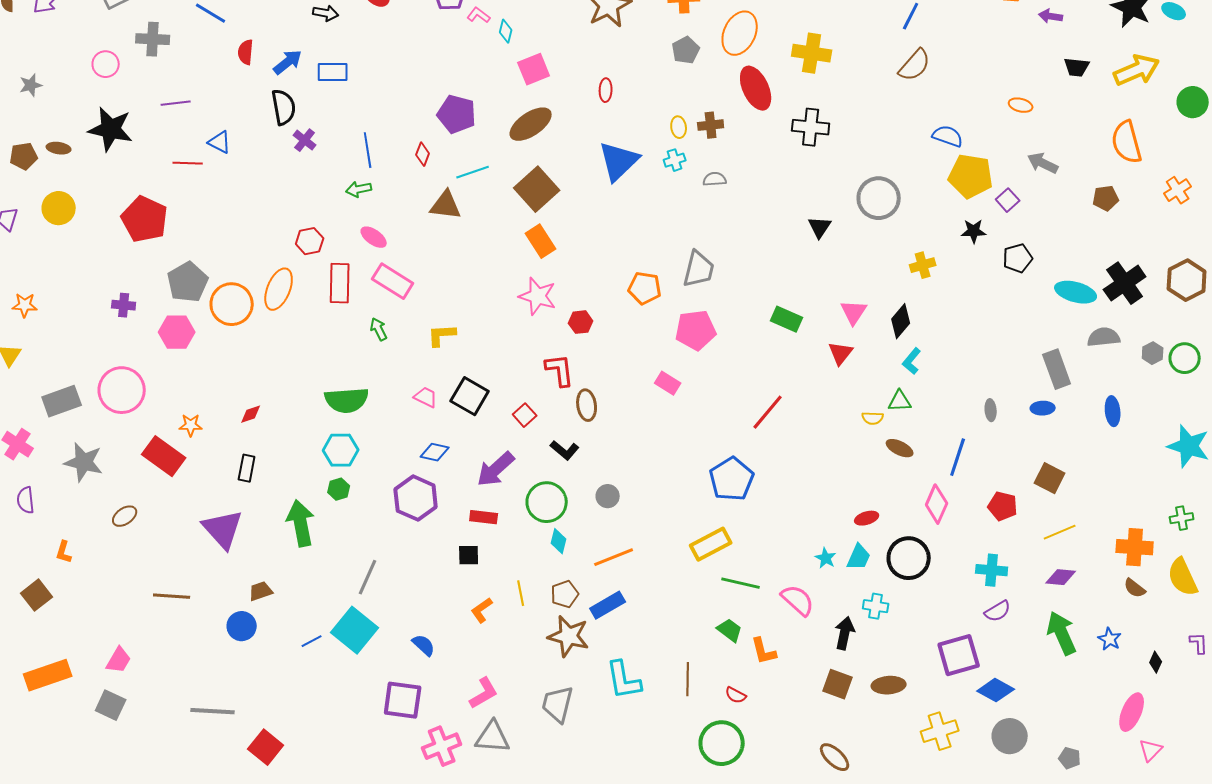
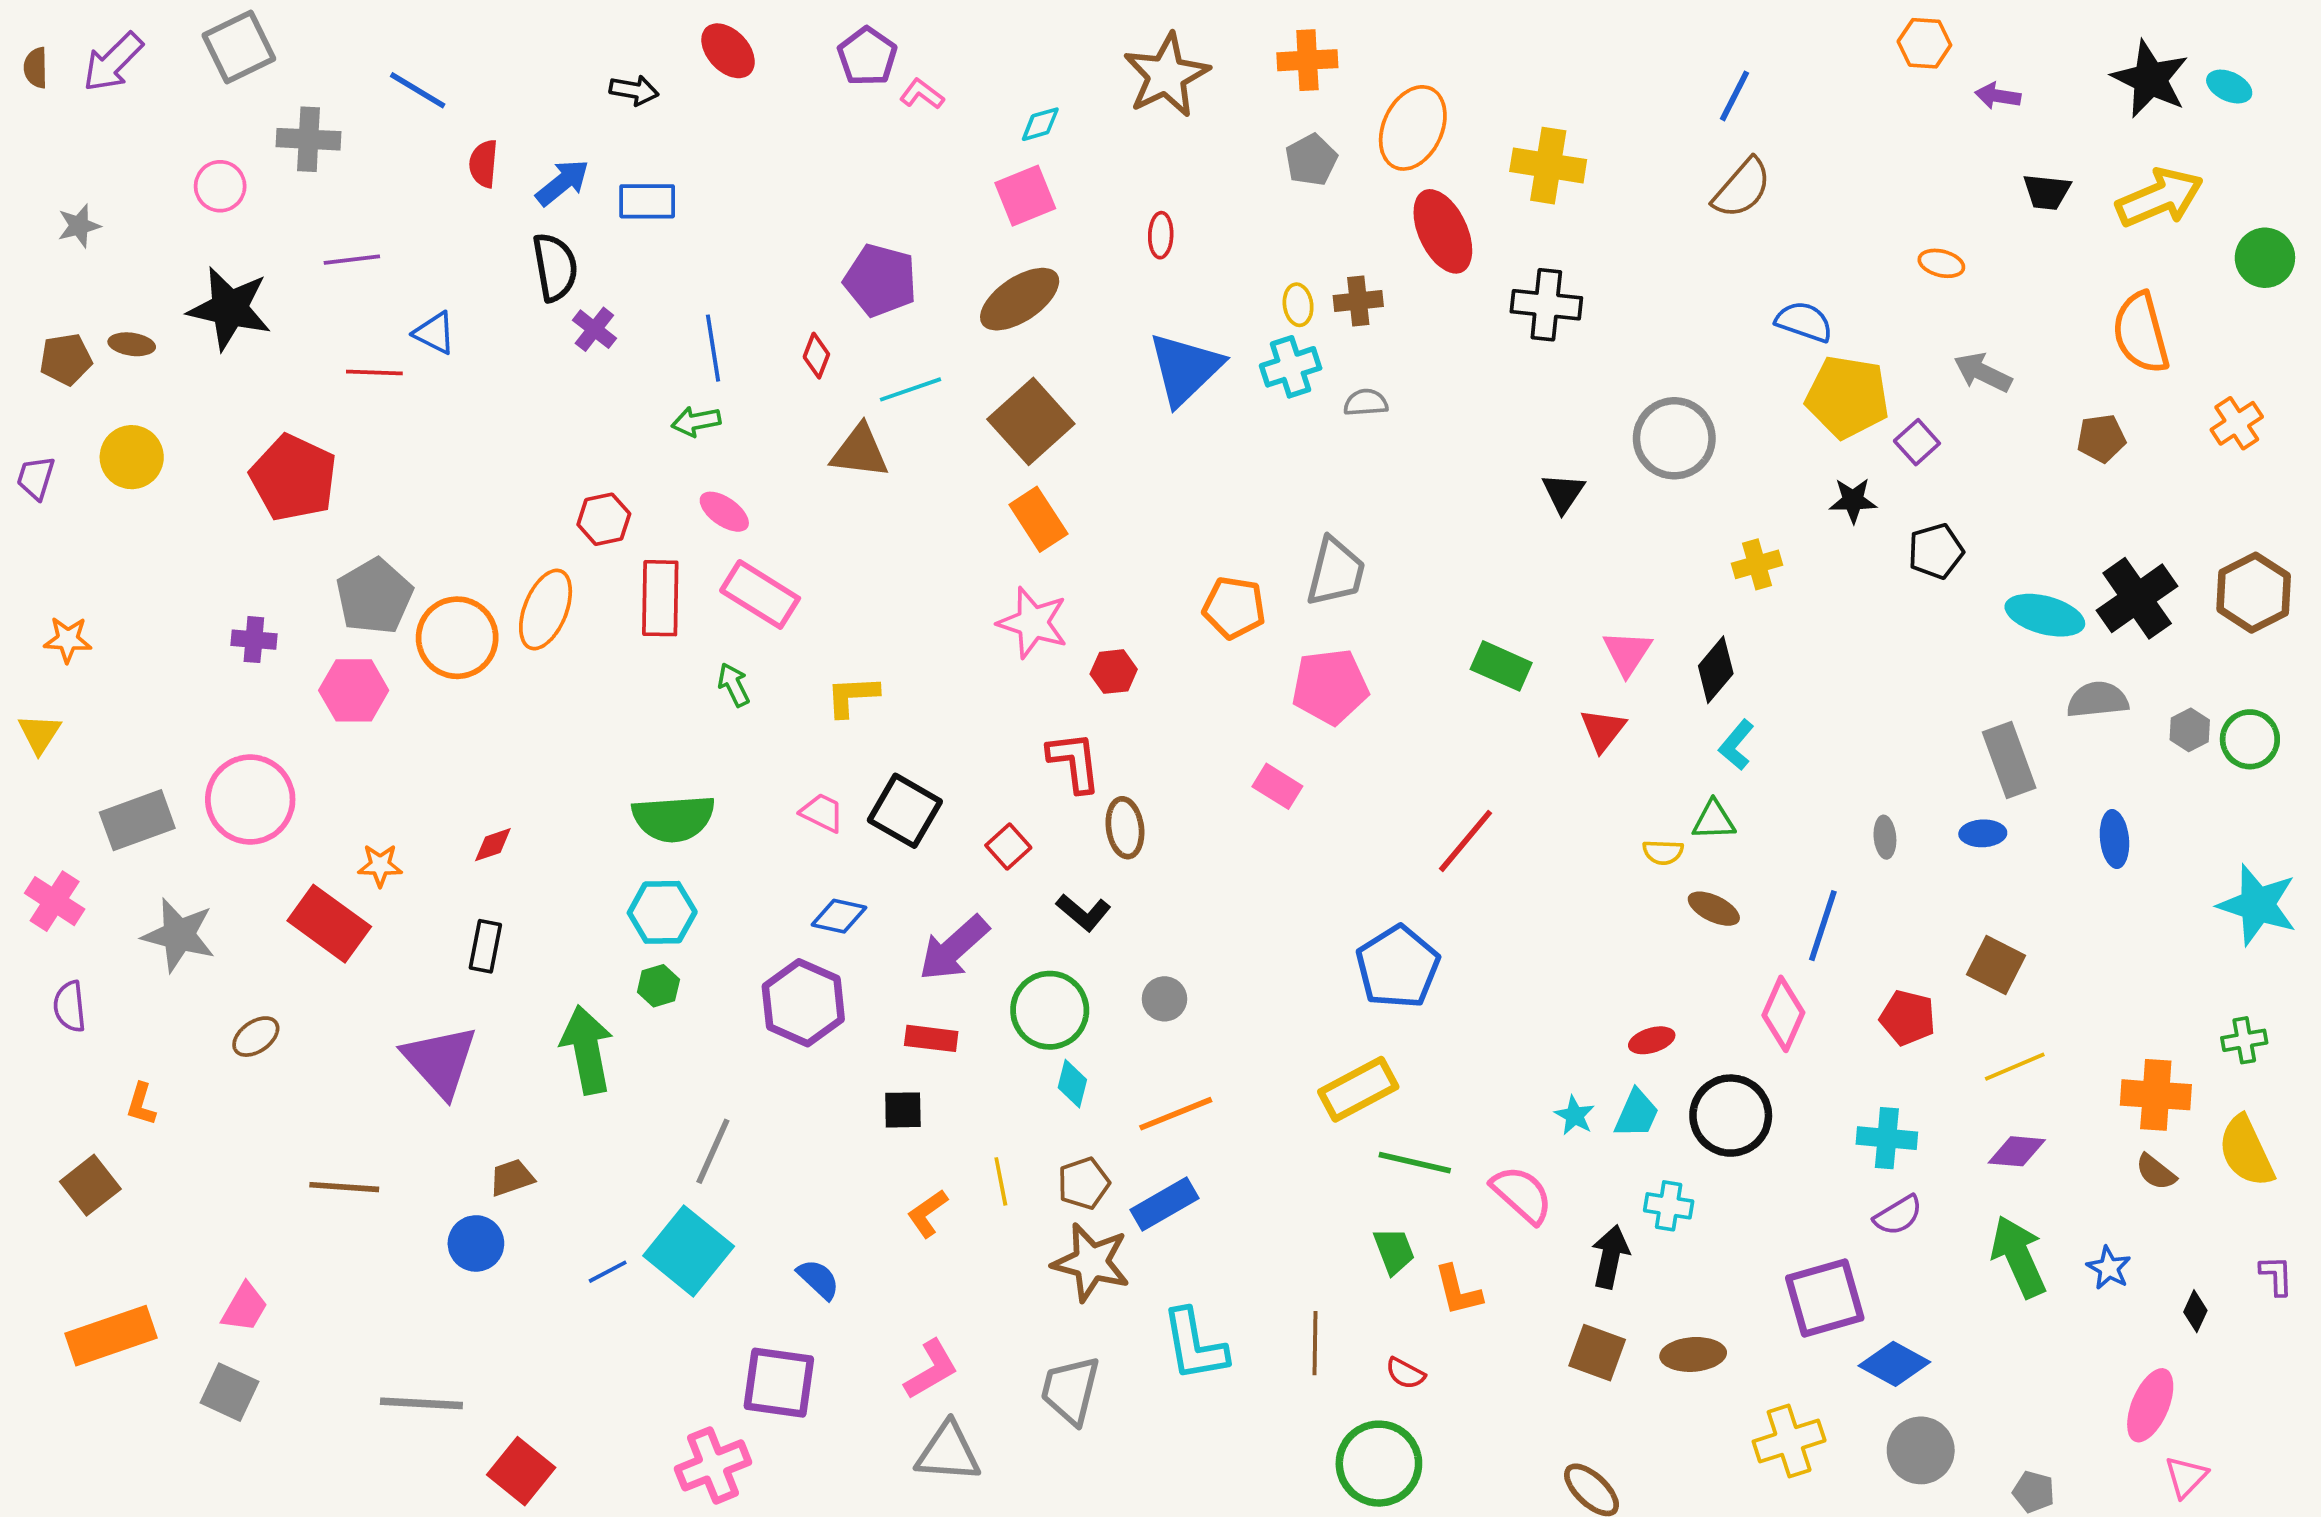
cyan diamond: (506, 31) -> (1040, 124), moved, turned 60
cyan cross: (675, 160) -> (1291, 367), size x1.4
green trapezoid: (730, 630) -> (1394, 1251), turned 32
pink cross: (442, 746) -> (713, 1465), moved

